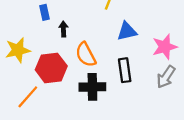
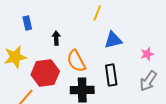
blue rectangle: (45, 12) -> (27, 23), moved
pink star: (165, 47) -> (147, 54), size x0.6

